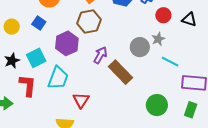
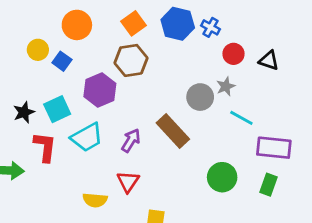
yellow circle: (12, 27) -> (38, 50), moved
purple arrow: (100, 55) -> (131, 140), moved
cyan trapezoid: (58, 78) -> (87, 137), turned 40
red triangle: (81, 100) -> (128, 182), moved

